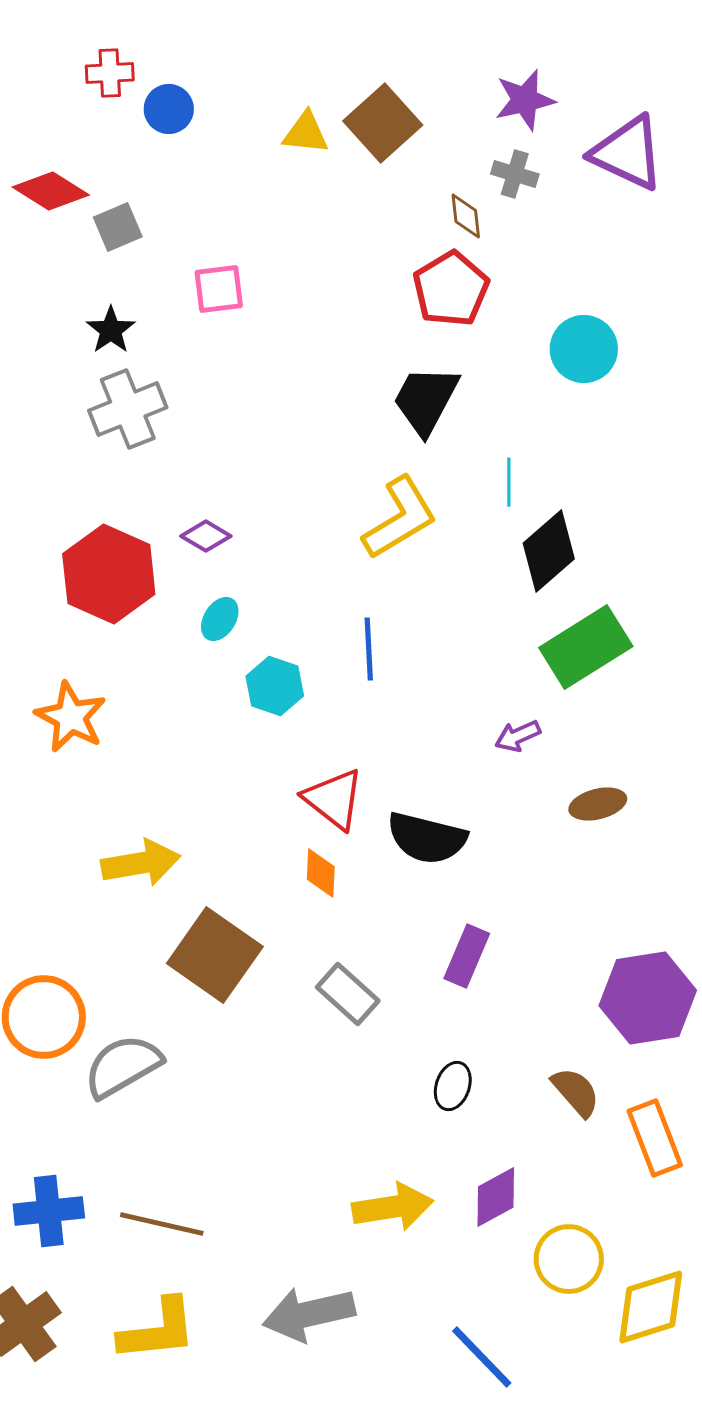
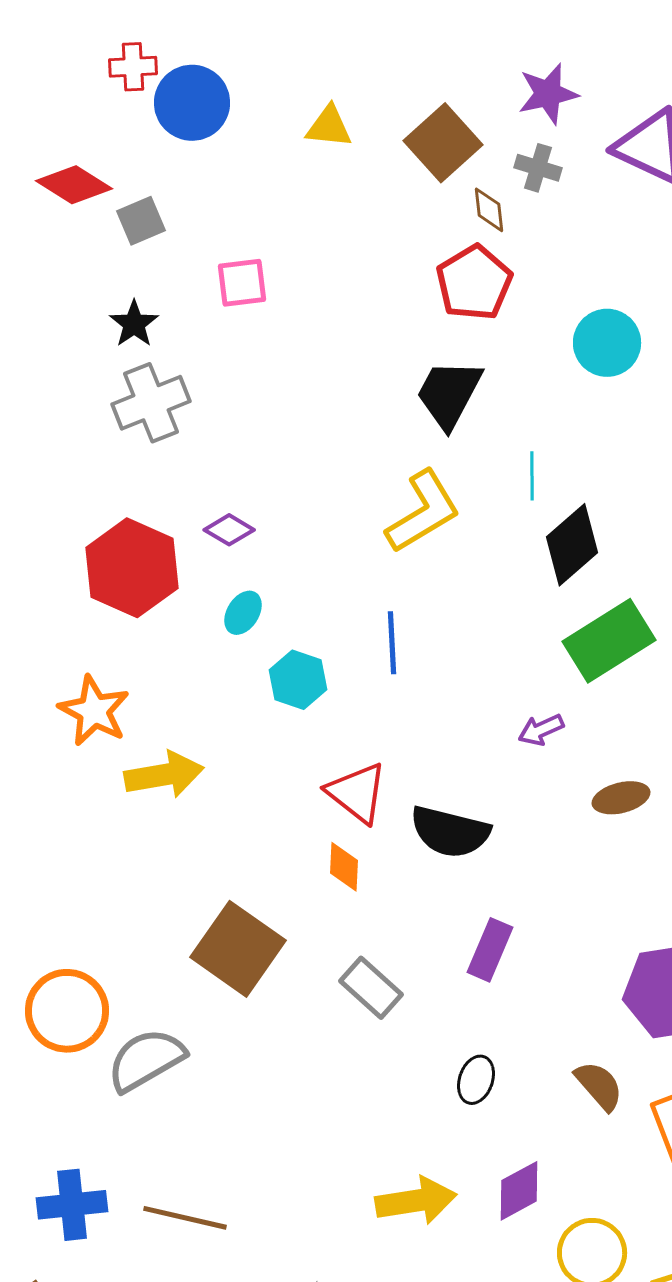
blue circle: (169, 109) -> (192, 103), size x1.5
brown square: (383, 123) -> (443, 143), moved
yellow arrow: (141, 863) -> (164, 775), moved

